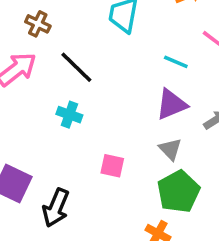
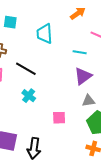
cyan cross: (69, 115) -> (29, 96), turned 32
gray triangle: (170, 149) -> (88, 101), turned -40

